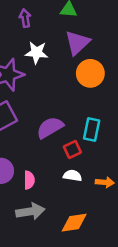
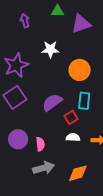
purple triangle: (77, 43) -> (81, 24), moved, turned 30
white star: (37, 53) -> (50, 49), moved
orange circle: (90, 73) -> (80, 70), moved

